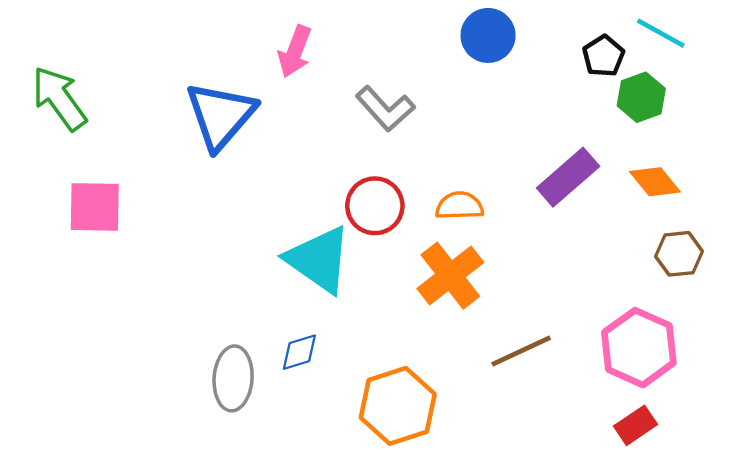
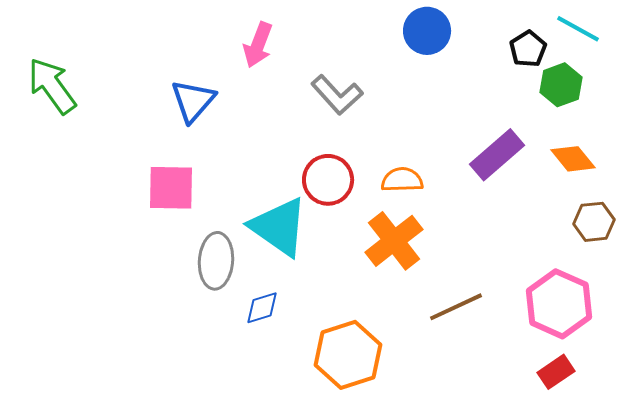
blue triangle: (221, 115) -> (193, 101), size x0.7
pink square: (95, 207) -> (171, 188), moved
gray ellipse: (233, 378) -> (216, 261), moved

